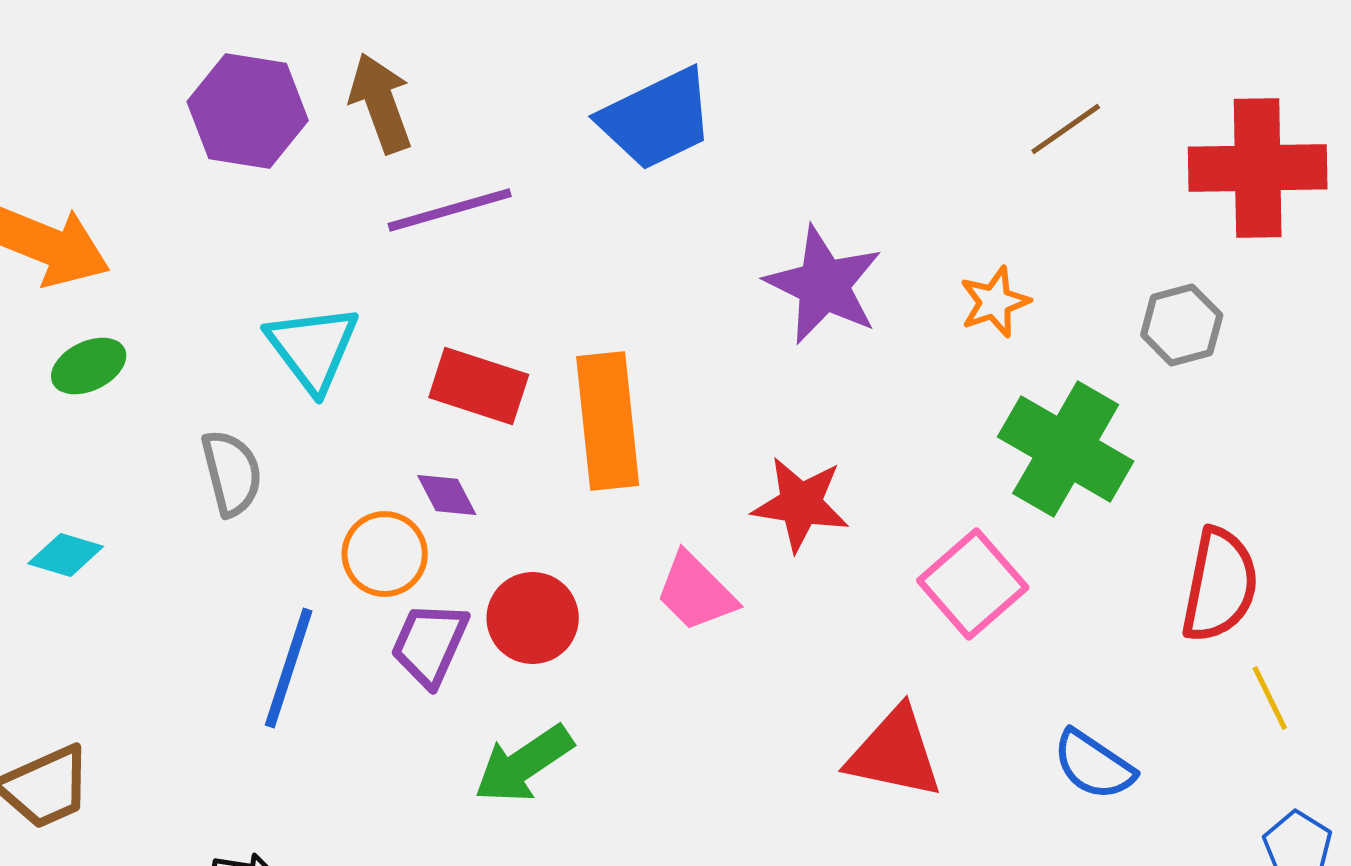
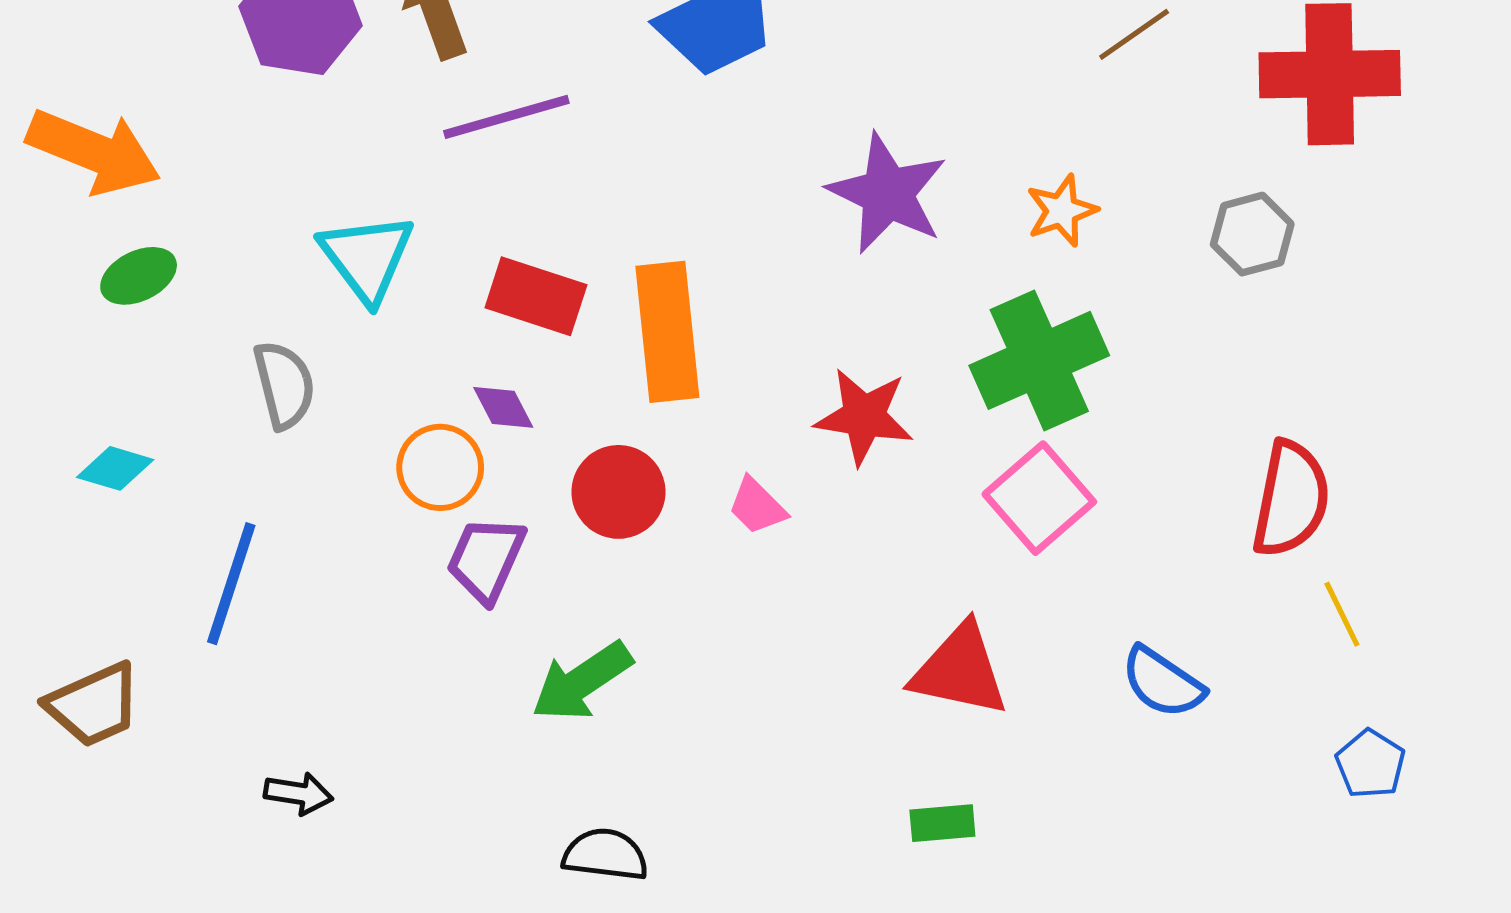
green cross: (1066, 449) -> (1039, 360), moved, turned 36
pink trapezoid: (696, 592) -> (757, 506), size x0.7
red circle: (533, 618) -> (618, 492), moved
blue line: (289, 668) -> (231, 584), moved

